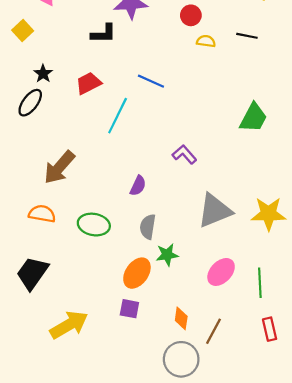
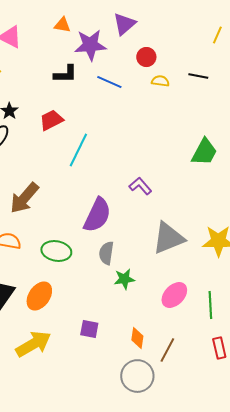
blue line: (151, 81) -> (109, 82), moved
purple semicircle: (138, 186) -> (97, 215), size x1.8
orange ellipse: (137, 273) -> (39, 296), moved

